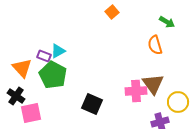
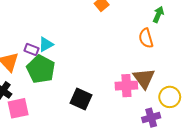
green arrow: (167, 22) -> (158, 14), turned -98

